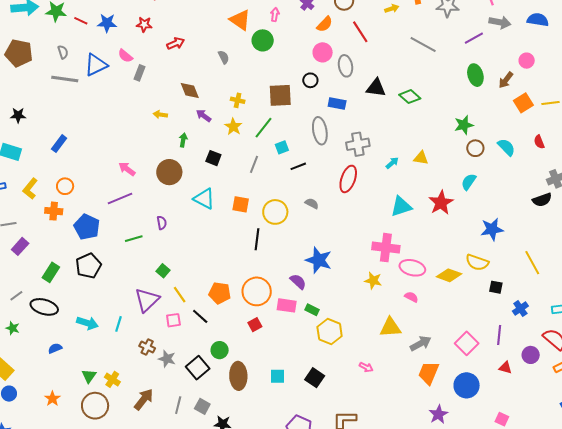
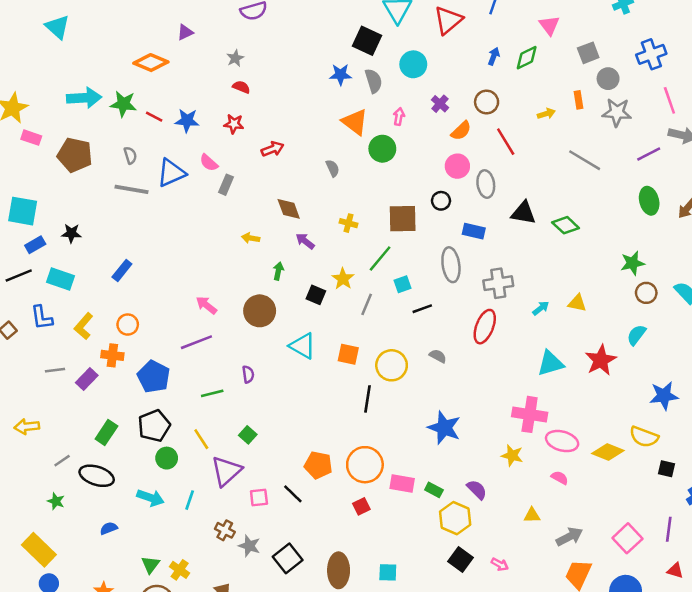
yellow star: (233, 127) -> (343, 279), moved
purple rectangle: (20, 246) -> (87, 379), moved
purple semicircle: (298, 282) -> (477, 490), moved
yellow line: (180, 295) -> (201, 439), moved
yellow triangle: (390, 327) -> (532, 515), size x0.6
green circle: (220, 350) -> (167, 458), moved
black square: (315, 378) -> (460, 560), moved

